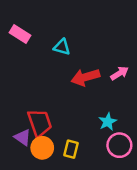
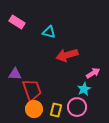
pink arrow: (119, 73) -> (93, 73), moved
purple triangle: (23, 137) -> (15, 74), moved, turned -32
pink circle: (119, 145) -> (77, 107), moved

